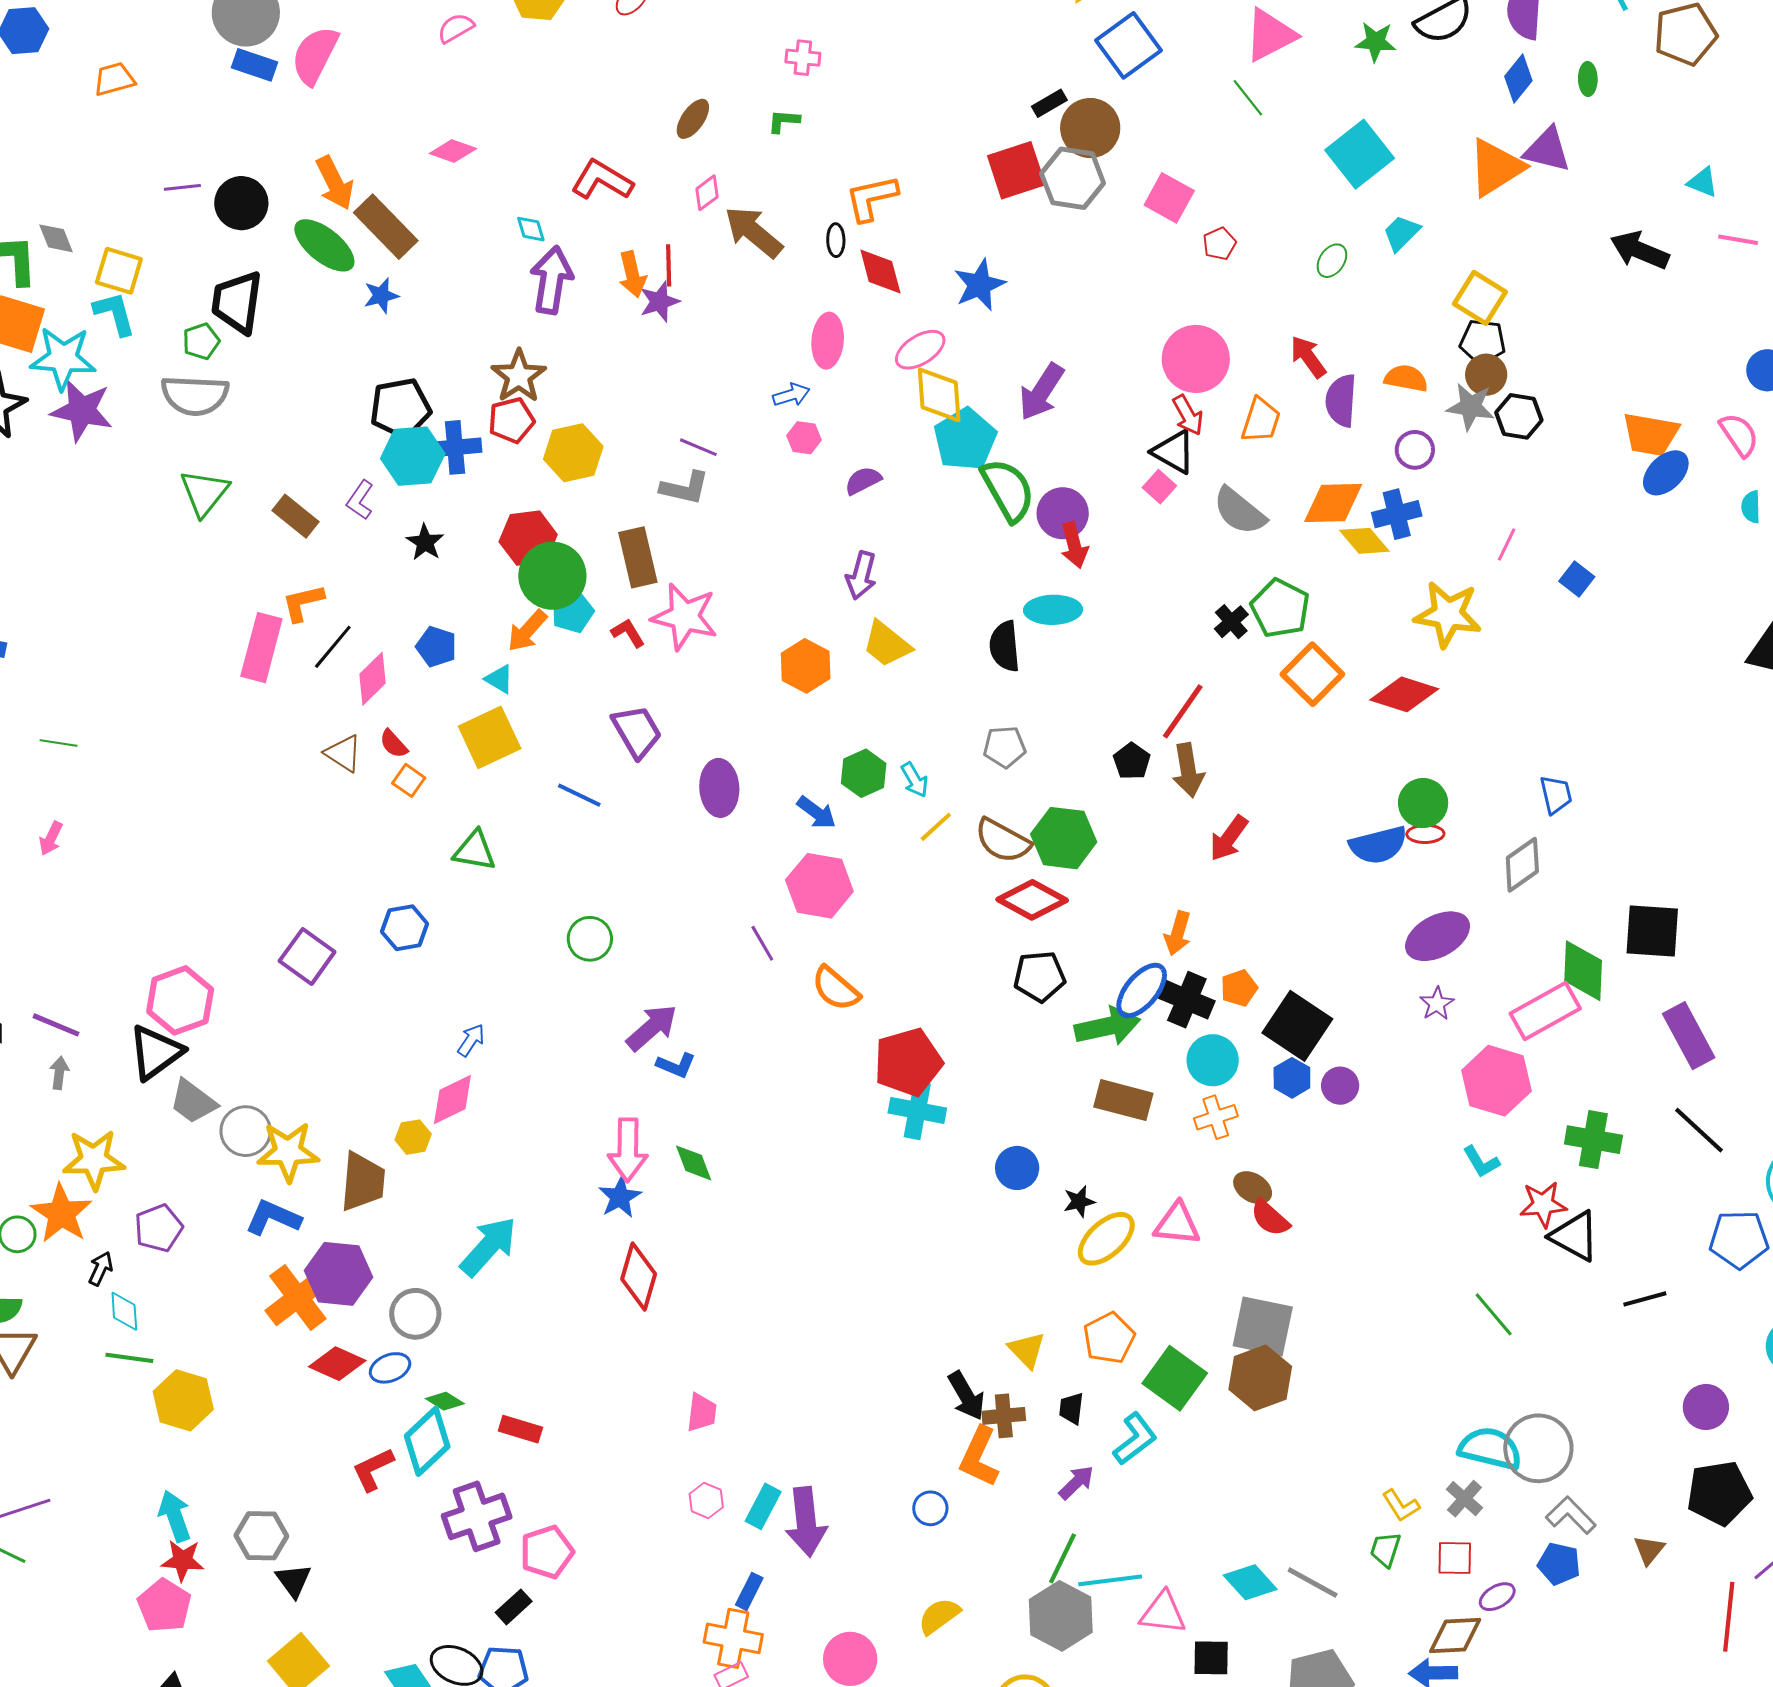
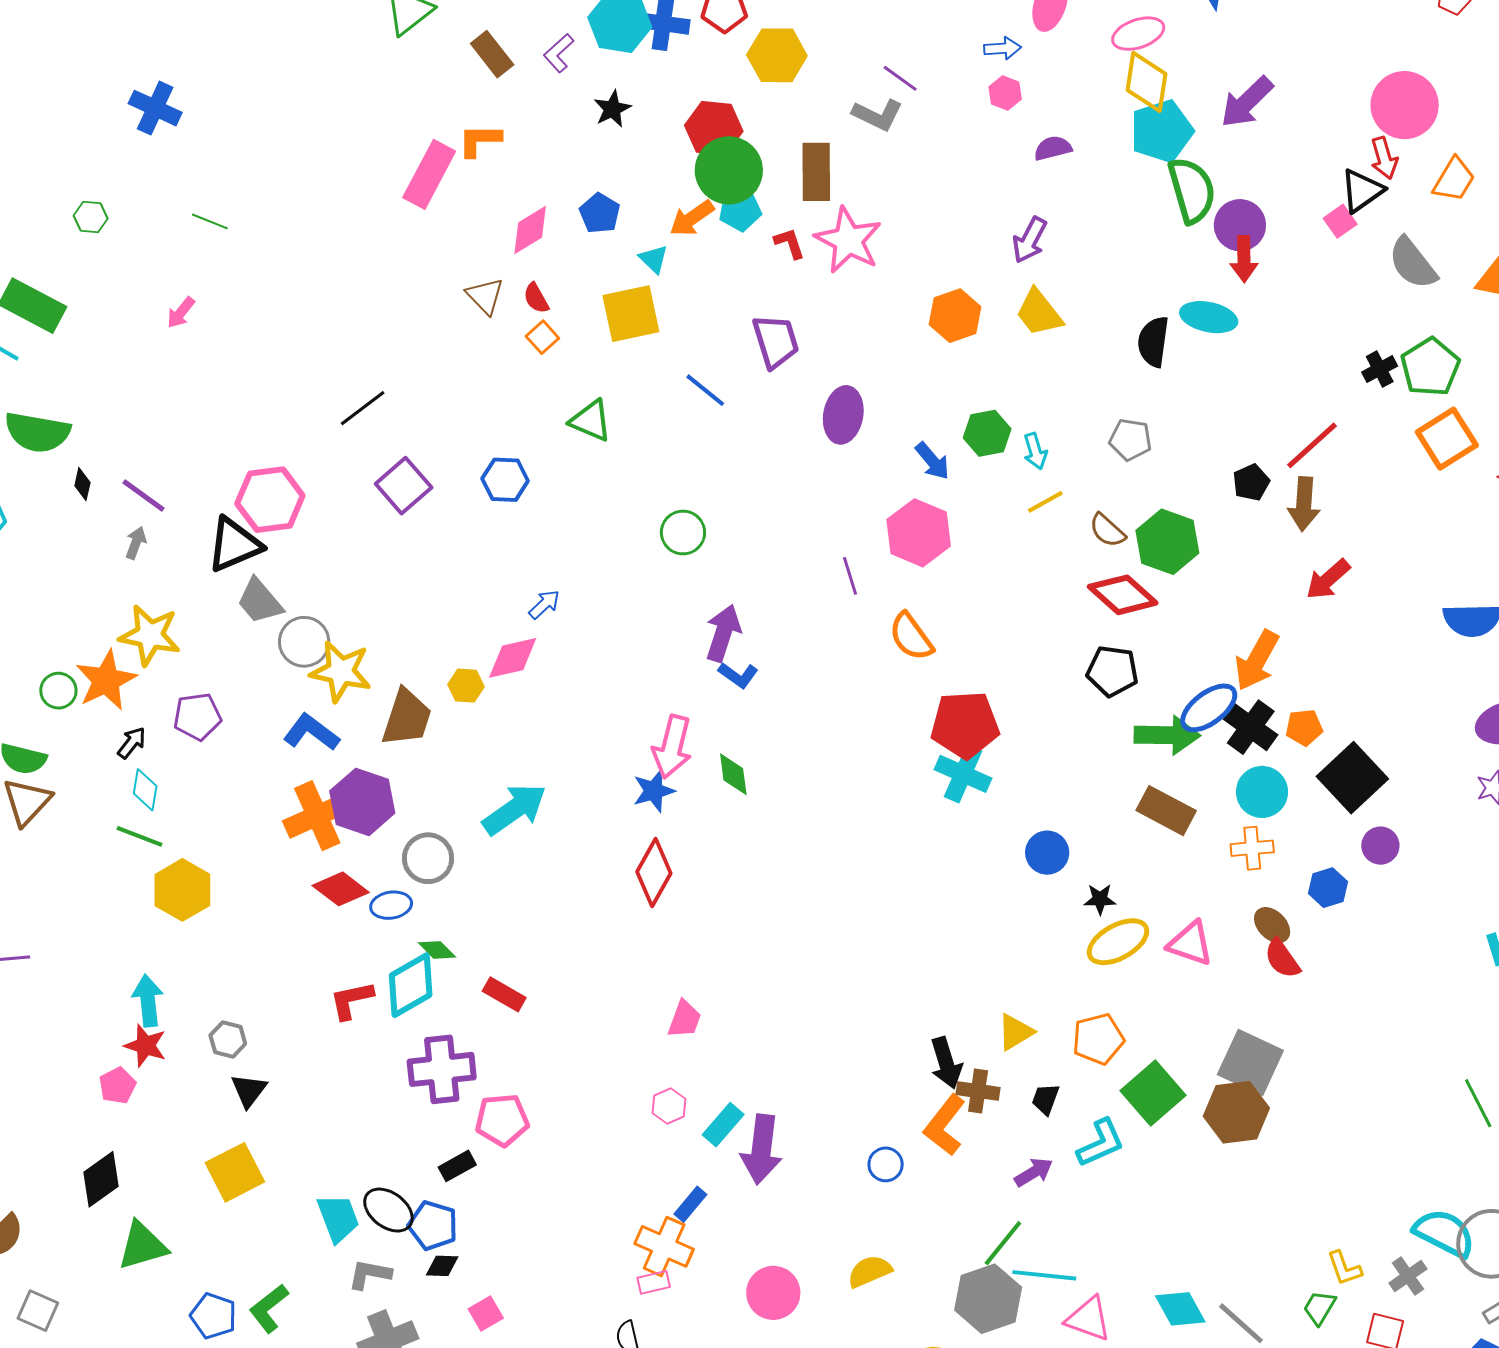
black triangle: (1174, 452) -> (1362, 191), turned 42
black line: (333, 647) -> (363, 408), moved
brown semicircle: (1003, 841) -> (1107, 530), size x0.7
orange arrow: (1178, 933) -> (1257, 660), size x1.4
purple arrow: (652, 1028) -> (723, 633), turned -44
blue hexagon: (1292, 1078) -> (1328, 888), moved
yellow triangle: (1027, 1350) -> (1015, 1032), turned 30
gray hexagon: (261, 1536) -> (228, 1039), size x0.7
pink pentagon: (164, 1606) -> (117, 1086), size x0.7

